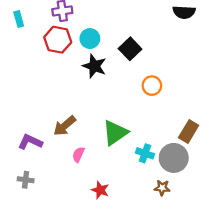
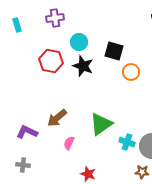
red hexagon: (58, 40) -> (51, 61), moved
black square: (130, 49) -> (114, 51), turned -30
orange circle: (152, 86) -> (131, 72), moved

